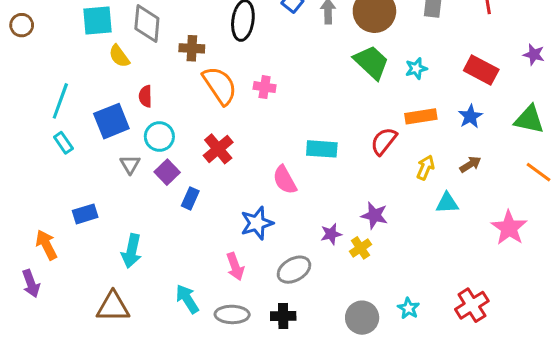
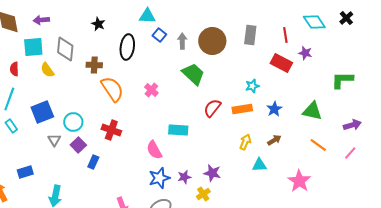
purple star: (534, 55) -> (305, 53), moved
green trapezoid: (371, 62) -> (193, 74), moved
cyan star: (416, 68) -> (252, 86), moved
red rectangle: (481, 70) -> (281, 63), moved
pink cross: (265, 87) -> (151, 90), moved, turned 32
red semicircle: (145, 96) -> (14, 69), moved
red semicircle: (384, 141) -> (212, 108), moved
red cross: (218, 149) -> (111, 130), turned -30
blue star: (257, 223) -> (159, 178), moved
purple star: (331, 234) -> (184, 177), moved

